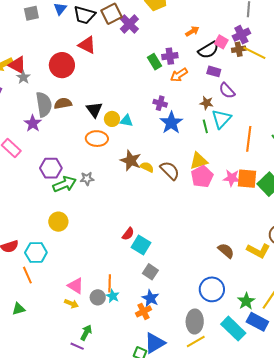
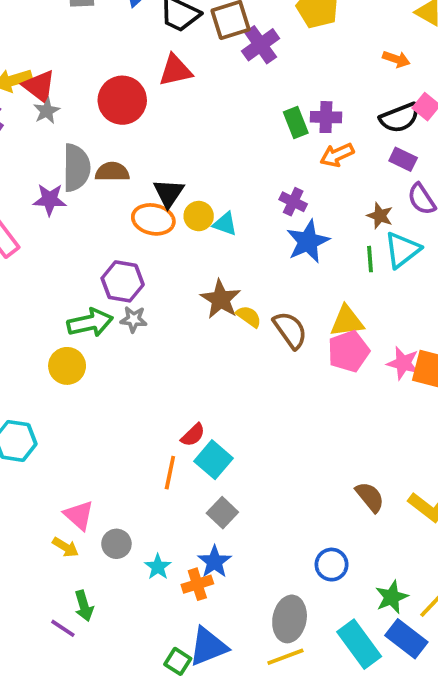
orange arrow: (192, 31) -> (396, 59), moved, turned 40
red triangle: (87, 45) -> (175, 70), turned -48
purple star: (33, 123) -> (50, 200), turned 30
orange ellipse: (97, 139) -> (153, 219), moved
purple hexagon: (51, 168) -> (123, 281), moved
yellow circle: (58, 222) -> (67, 366), moved
orange line: (110, 283) -> (170, 473), moved
blue circle: (212, 289) -> (332, 565), size x0.7
cyan star: (113, 296) -> (158, 567), moved
green arrow: (86, 333) -> (84, 606), turned 126

